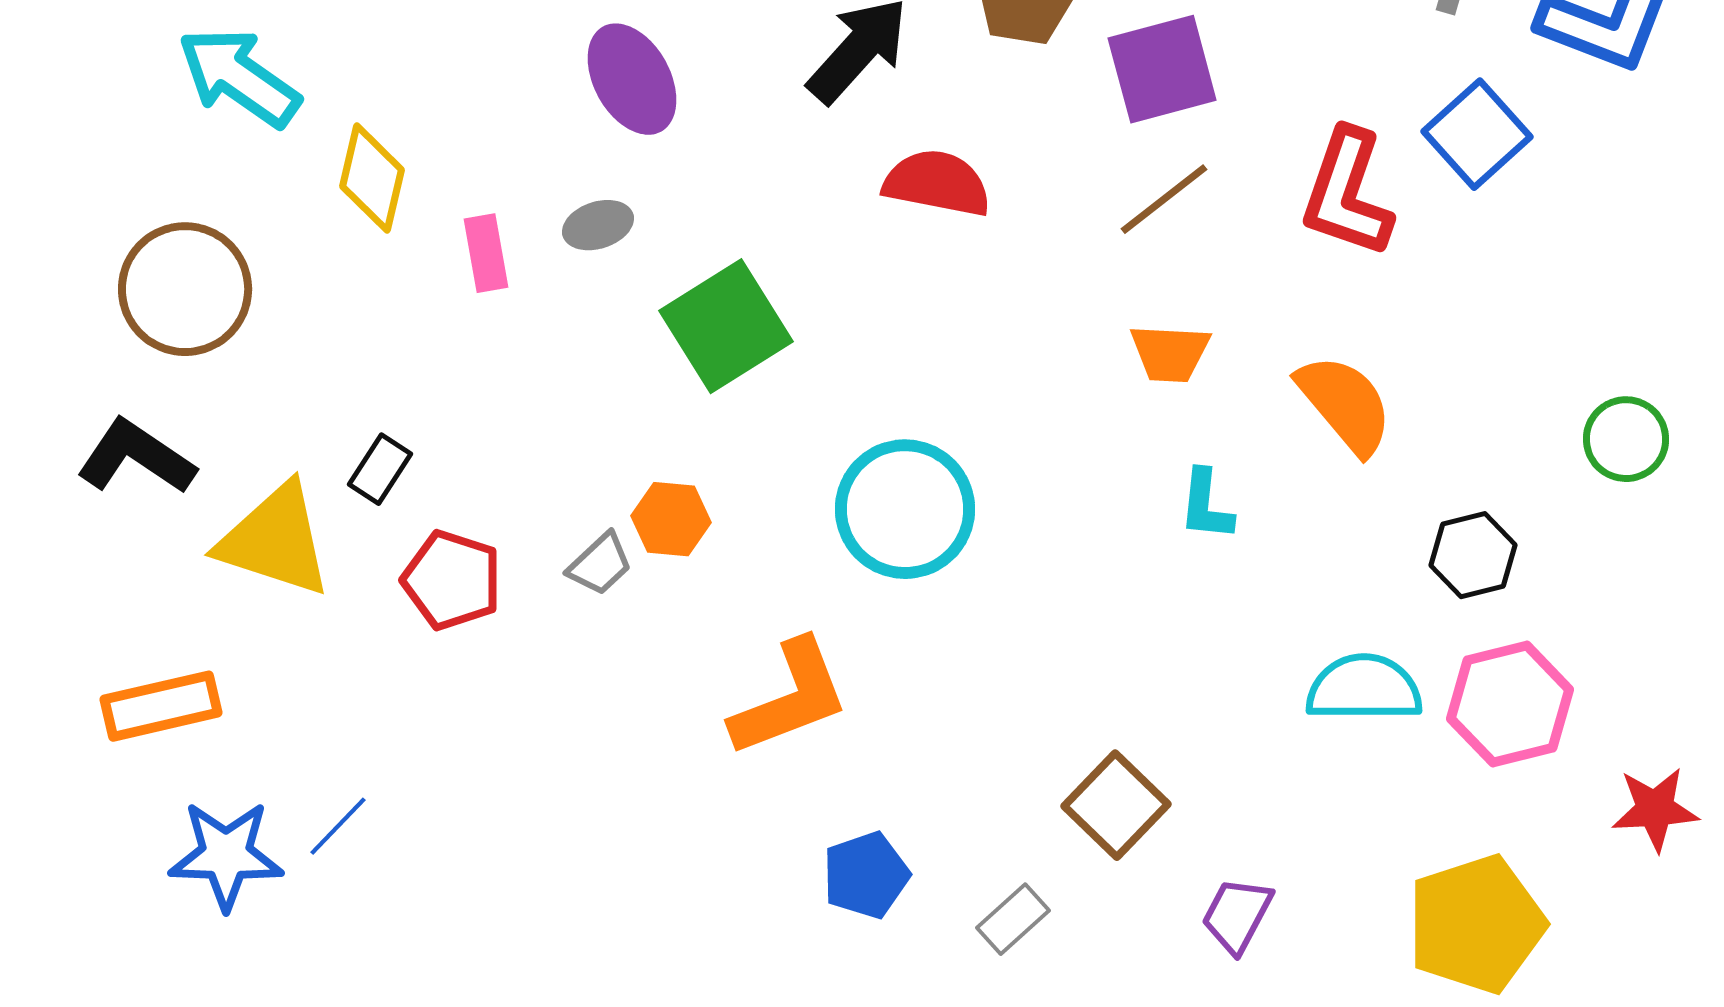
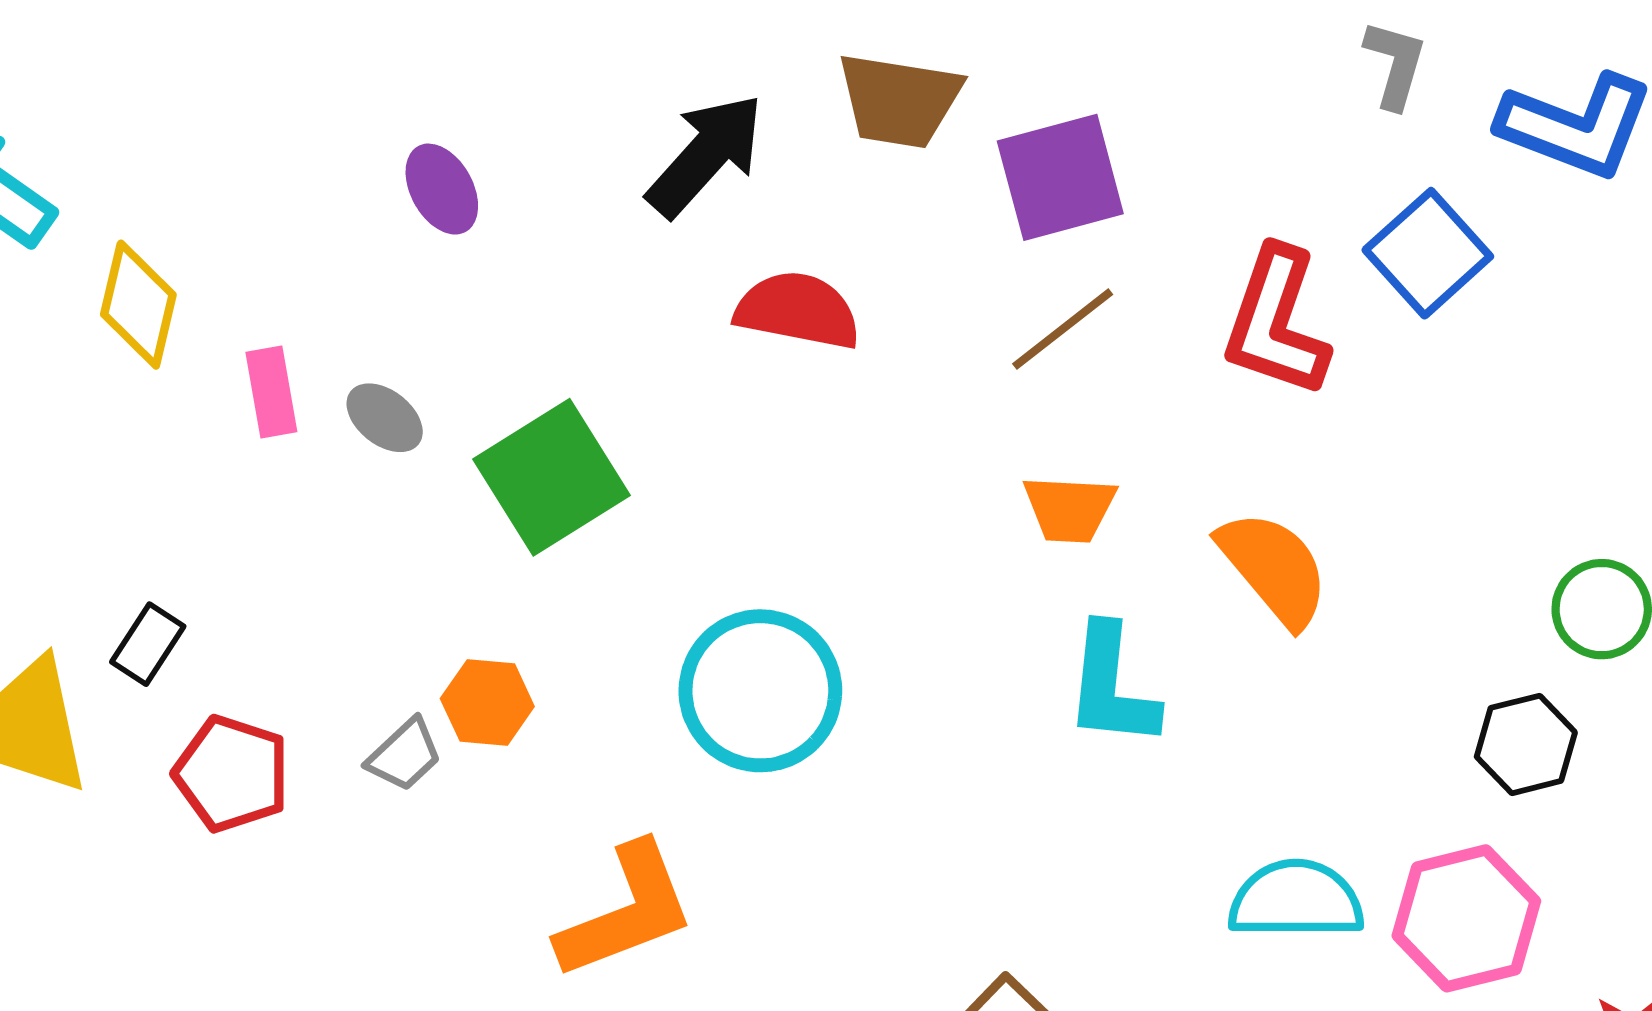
purple ellipse: (632, 79) -> (442, 189), size x0.7
gray ellipse: (598, 225) -> (385, 418), moved, turned 56
cyan L-shape: (1206, 505) -> (1112, 686), size x1.5
black hexagon: (1473, 555) -> (1526, 744), moved

